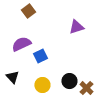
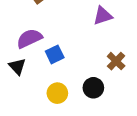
black triangle: (12, 77) -> (17, 66), moved
brown cross: (86, 88) -> (116, 61), moved

